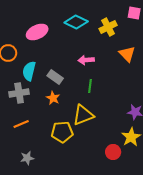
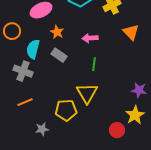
gray cross: (19, 93) -> (23, 71), turned 30
orange star: (53, 98) -> (57, 32), moved
yellow triangle: (83, 115) -> (87, 93), turned -40
gray star: (27, 158) -> (42, 129), moved

